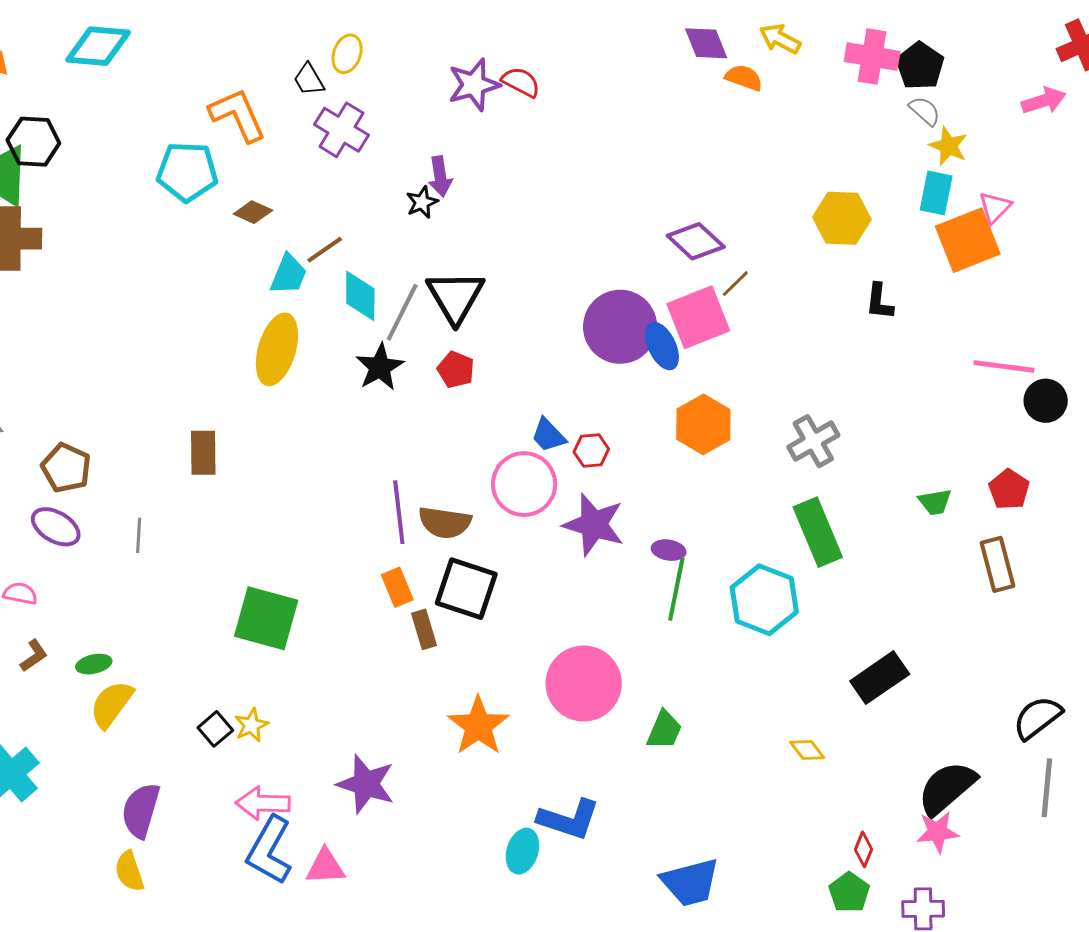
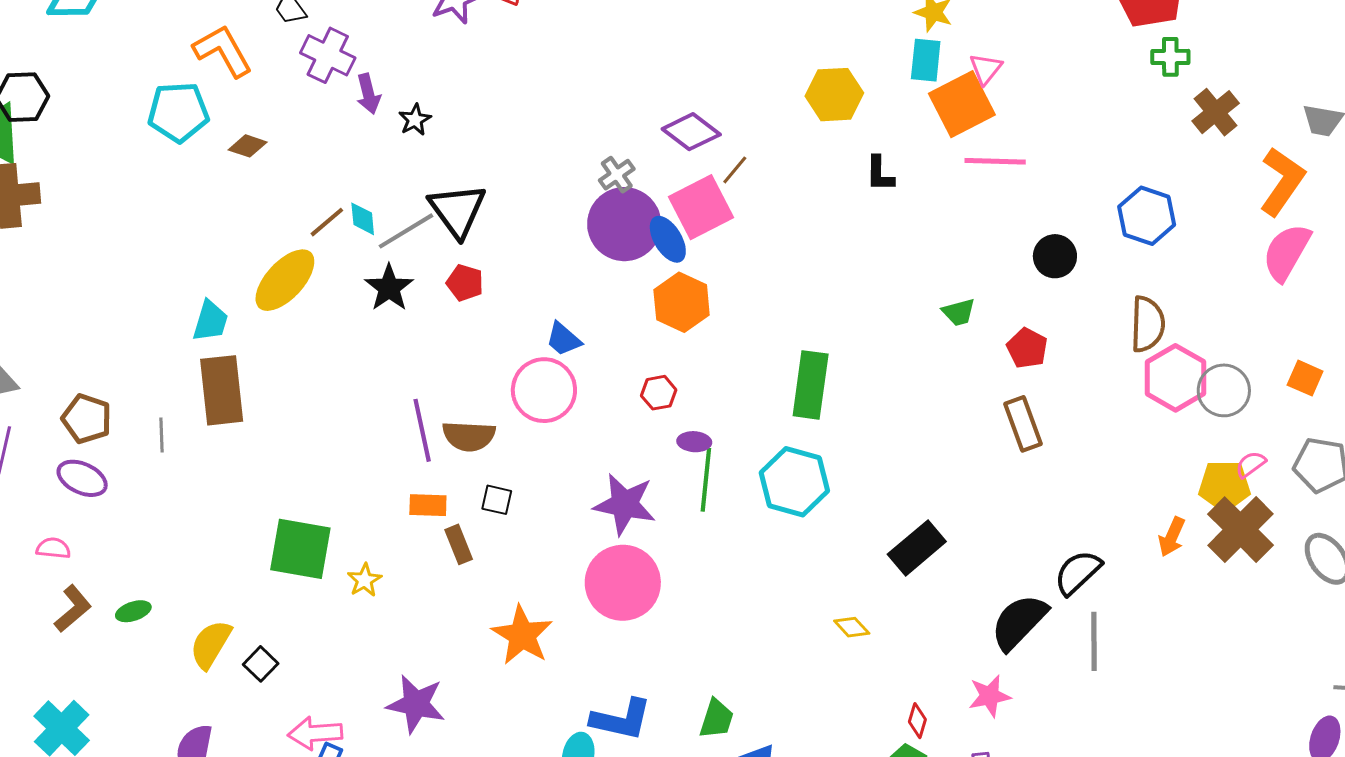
purple arrow: (440, 176) -> (368, 94), moved
brown line: (325, 250) -> (327, 222), moved
cyan trapezoid: (288, 274) -> (210, 321), moved
cyan diamond: (360, 296) -> (363, 219), size x0.7
gray line: (402, 312) -> (406, 231), turned 38
yellow ellipse: (277, 349) -> (285, 280), turned 32
pink line: (1004, 366) -> (995, 161), moved
orange hexagon: (703, 424) -> (682, 302), moved
gray cross: (813, 441) -> (617, 175), moved, size x0.7
red hexagon: (591, 451) -> (659, 393), moved
brown rectangle: (203, 453) -> (222, 390), size x1.5
green trapezoid: (935, 502) -> (959, 312), moved
purple star: (594, 525) -> (625, 504), moved
green rectangle: (818, 532) -> (811, 385), moved, turned 36
gray line: (139, 535) -> (161, 435), moved
orange rectangle: (397, 587) -> (428, 505), turned -60
black square: (466, 589) -> (497, 500), size x0.5
brown L-shape: (34, 656) -> (73, 609), size x1.4
yellow semicircle: (111, 704) -> (211, 644), moved
yellow star: (251, 725) -> (364, 580), moved
green trapezoid: (664, 730) -> (716, 719), moved
black semicircle: (947, 788) -> (1019, 622), moved

